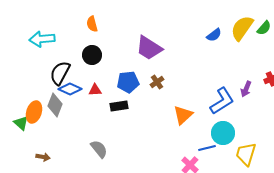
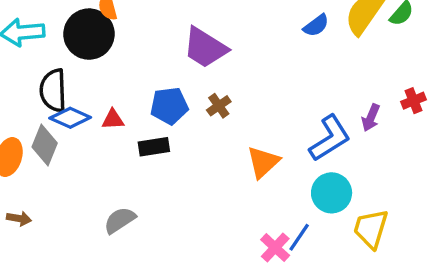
black circle: (92, 55) -> (89, 34), moved, size x1.5
black semicircle: (60, 73) -> (53, 90), turned -30
blue line: (207, 148) -> (299, 237), moved, turned -42
gray semicircle: (99, 149) -> (120, 220), turned -84
brown arrow: (43, 157) -> (19, 218), moved

